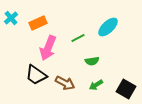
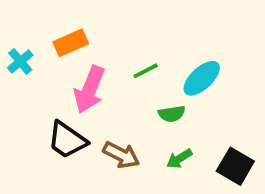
cyan cross: (11, 18) -> (20, 61), moved
cyan ellipse: (108, 27) -> (202, 78), moved

